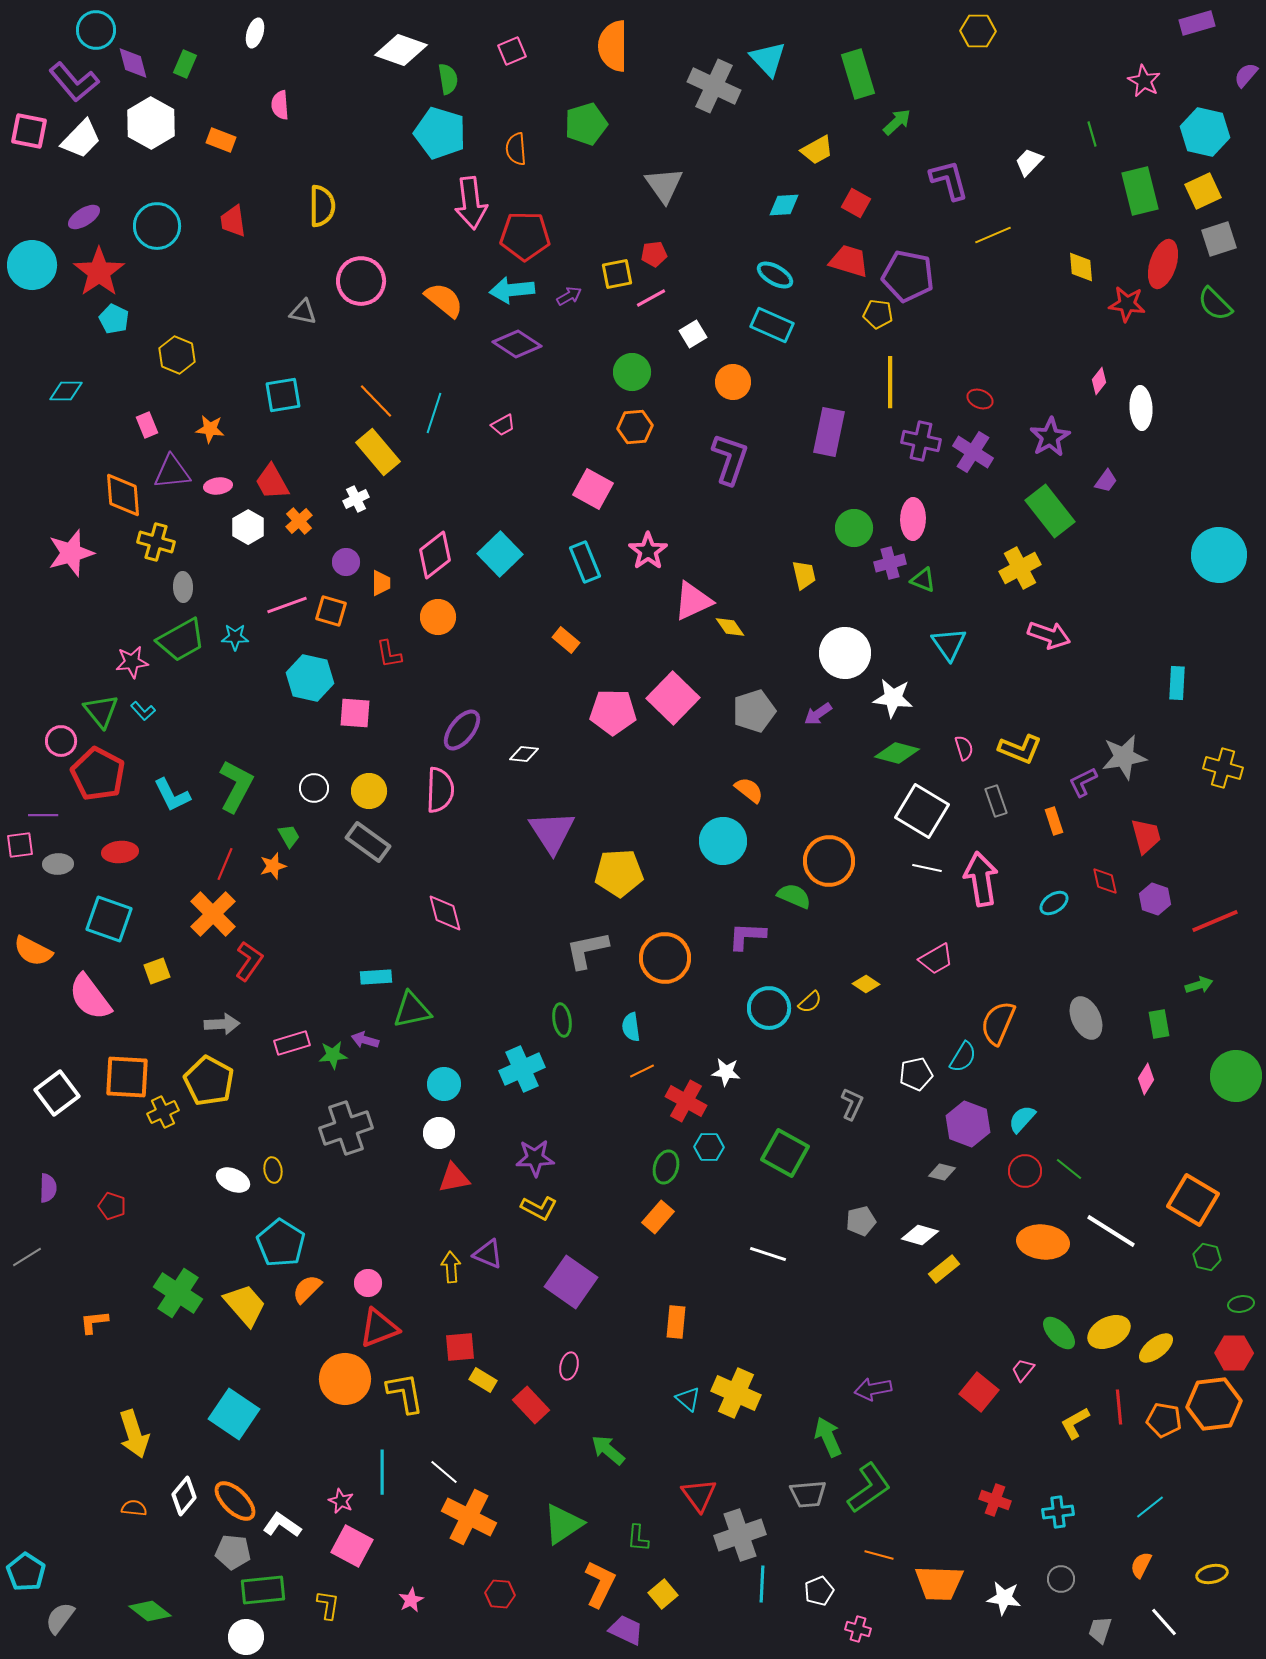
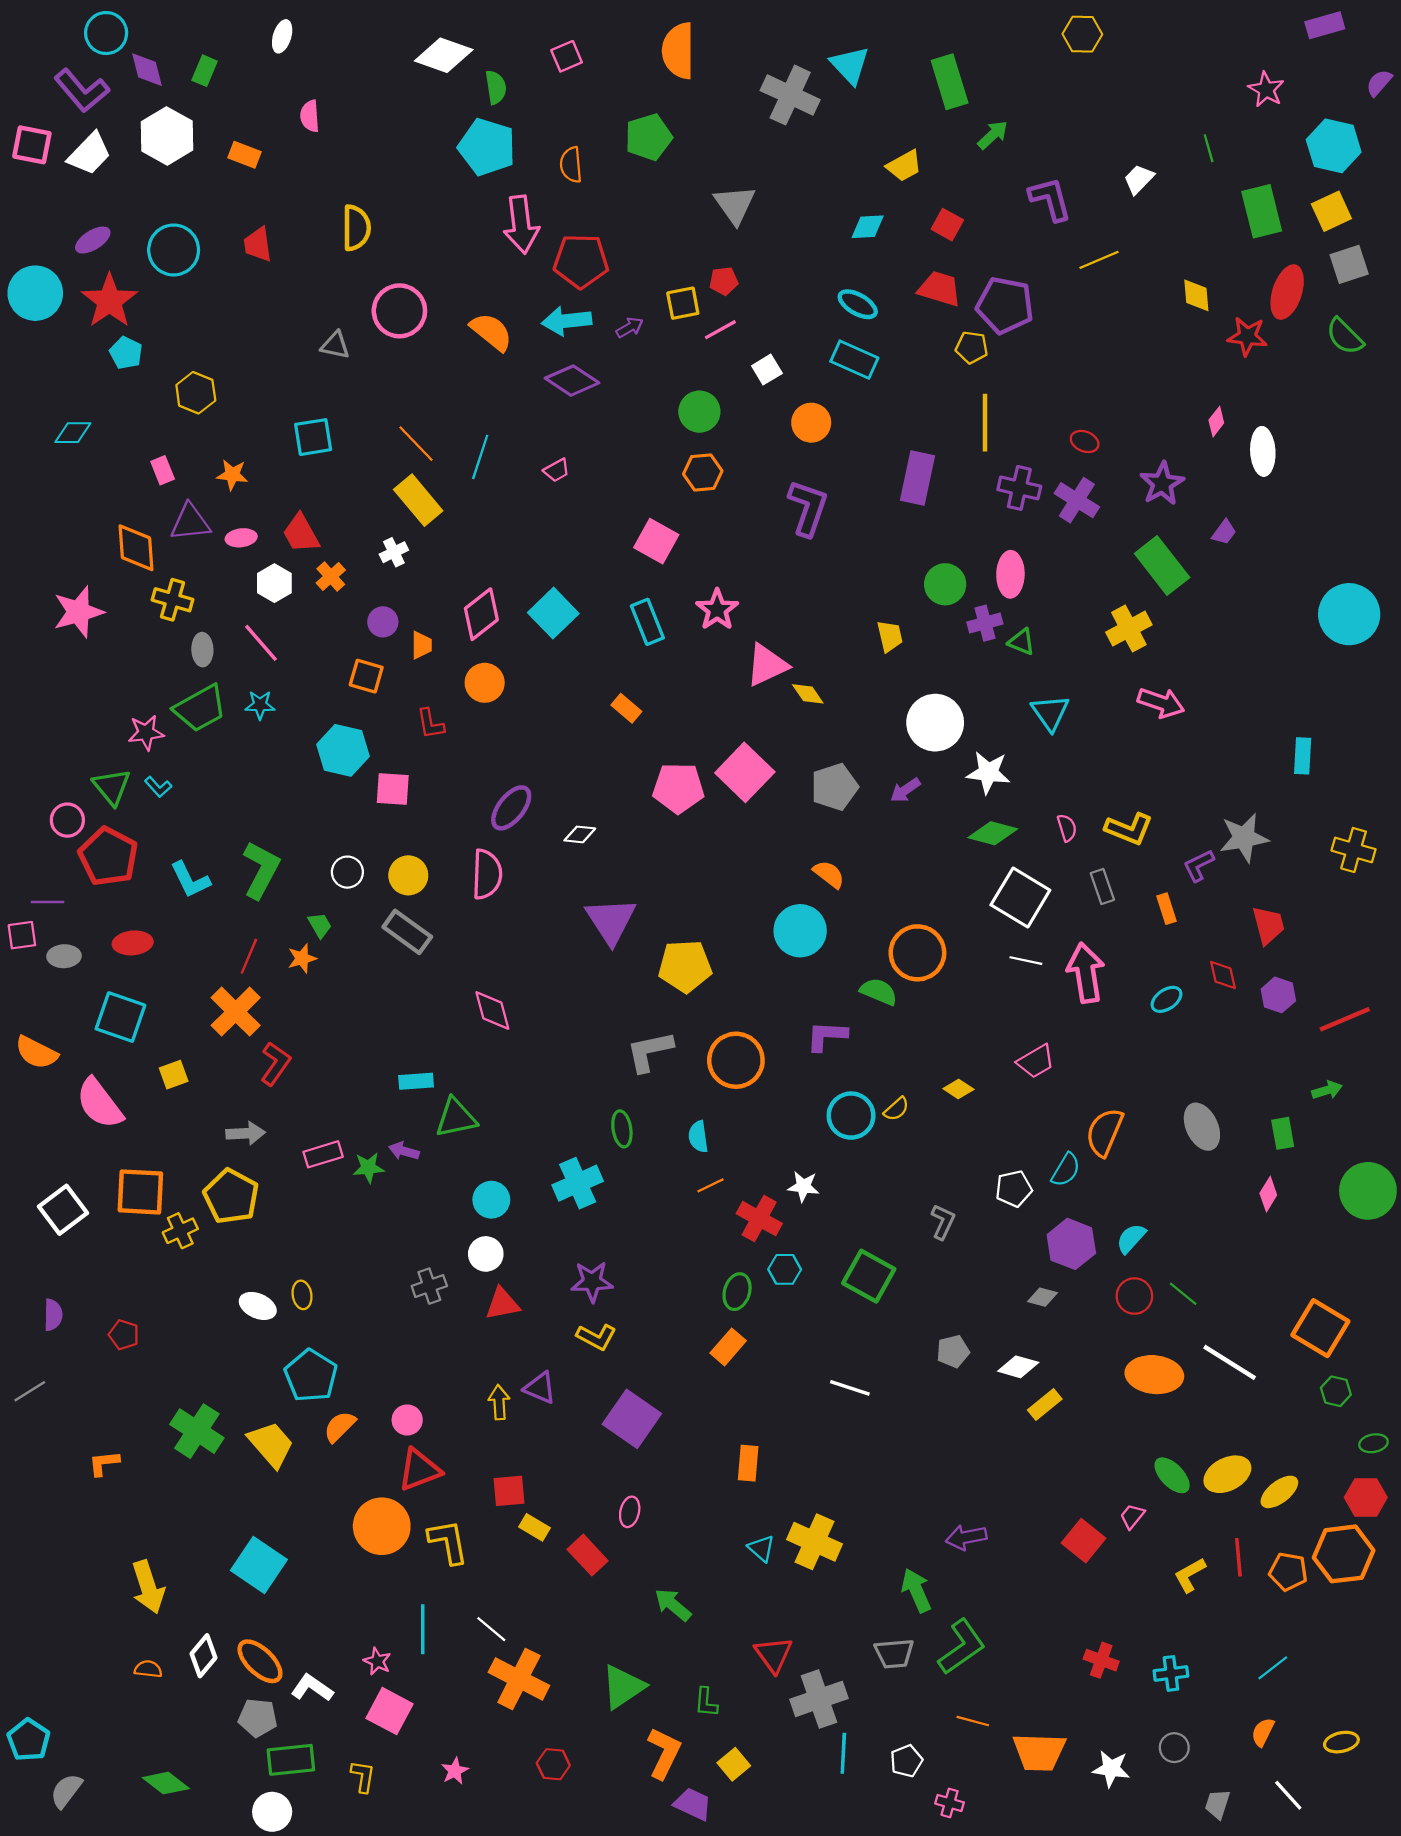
pink line: (287, 605) -> (261, 643), moved, turned 69
gray cross: (346, 1128) -> (429, 1286), moved, size x0.6

